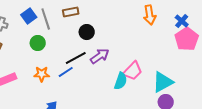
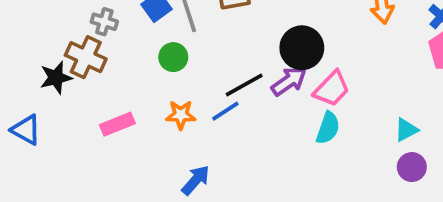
black circle: (87, 32) -> (302, 48), moved, size x1.5
pink trapezoid: (133, 71) -> (332, 89), moved
cyan triangle: (163, 82) -> (406, 130), size x0.6

